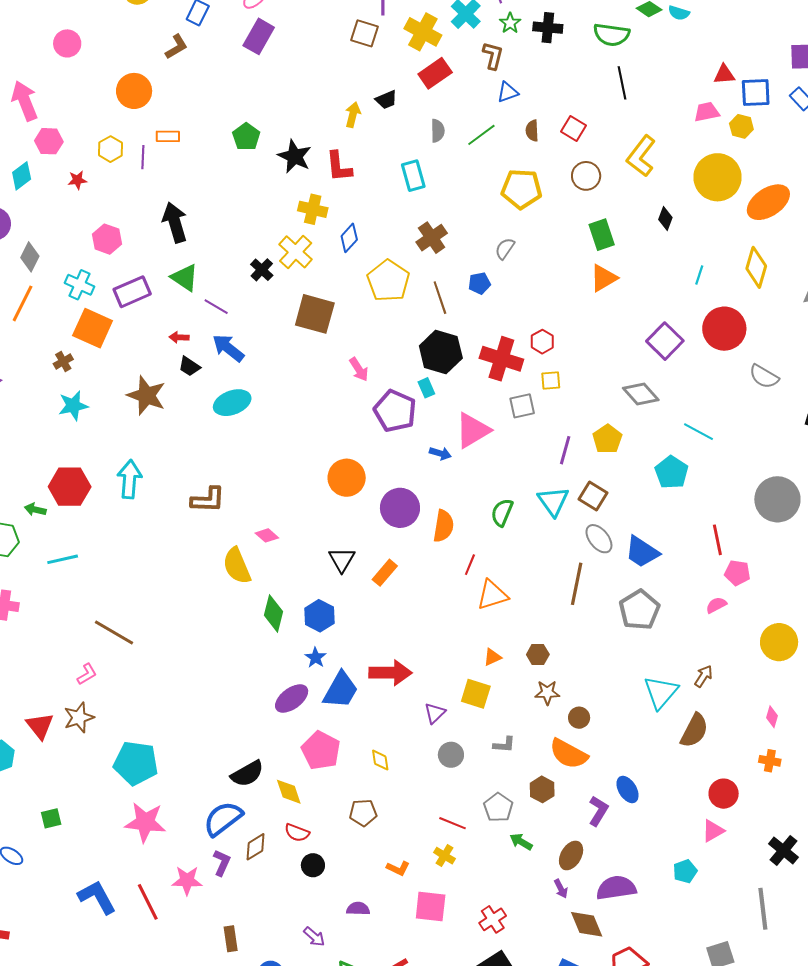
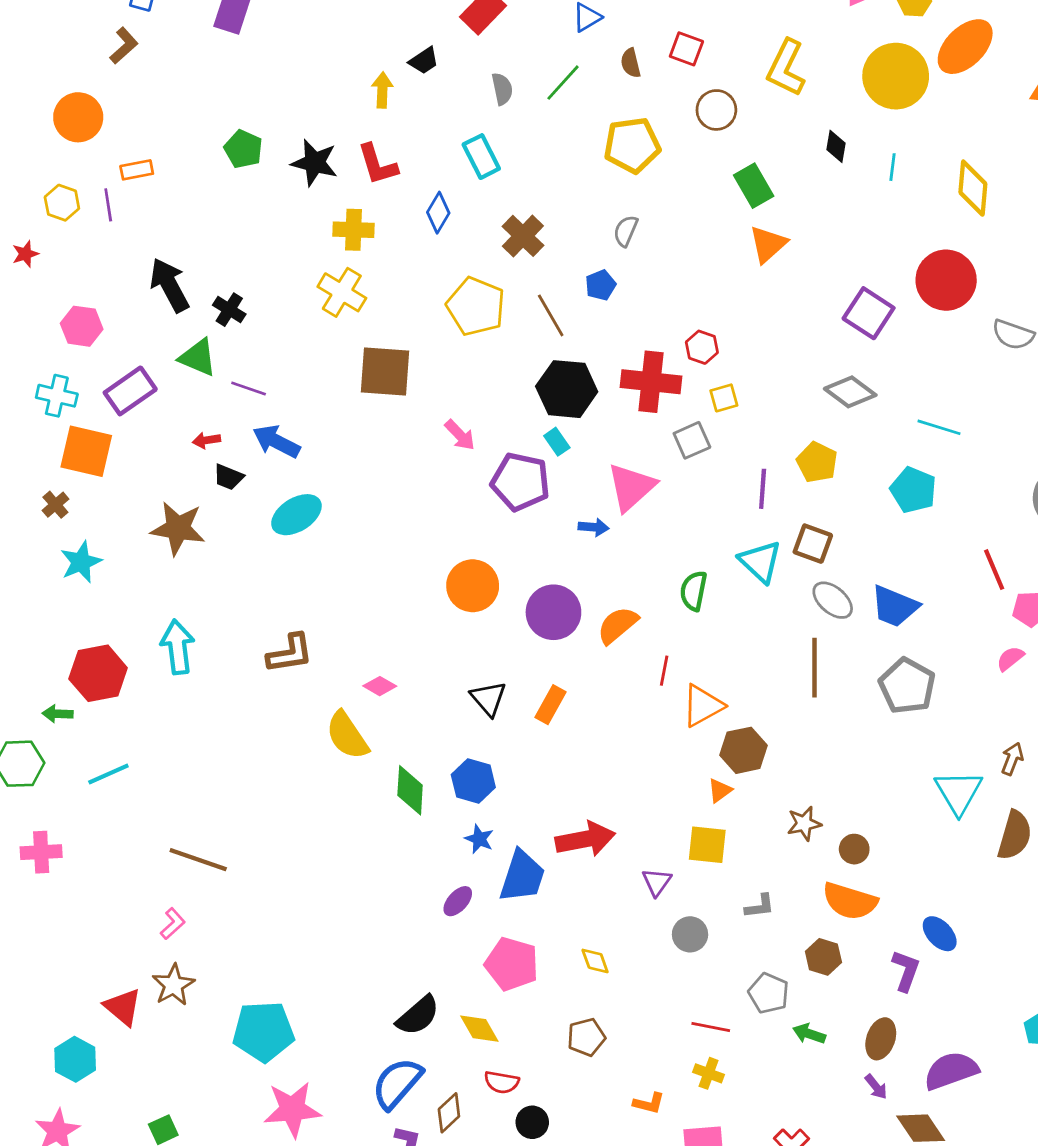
orange ellipse: (768, 202) -> (965, 47), moved
blue diamond: (349, 238) -> (438, 213), moved
black cross: (262, 270) -> (229, 310), moved
cyan line: (699, 275) -> (893, 167), moved
orange semicircle: (443, 526) -> (618, 625), turned -128
brown hexagon: (538, 654) -> (744, 750), moved, size x1.5
purple ellipse: (292, 698) -> (458, 901), size x0.7

